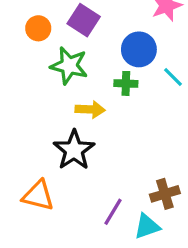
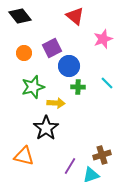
purple square: (84, 20) -> (52, 48), turned 30
blue circle: (139, 49) -> (69, 66), moved
green star: (69, 66) -> (33, 87), moved, turned -30

